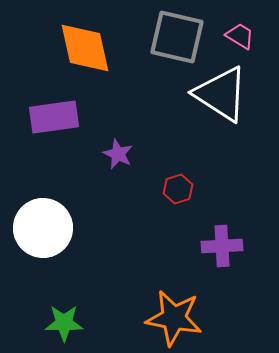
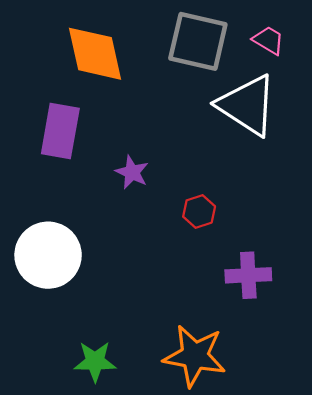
purple rectangle: (54, 117) -> (60, 131), turned -72
green star: (64, 323) -> (95, 361), moved

